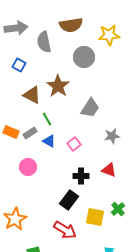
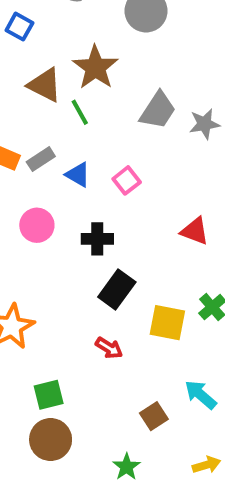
green line: (47, 119) -> (80, 112), moved
gray star: (112, 136) -> (204, 124), moved
black cross: (81, 176) -> (97, 239), moved
red arrow: (65, 230) -> (109, 348), size x0.6

